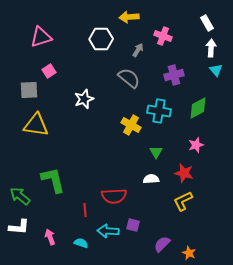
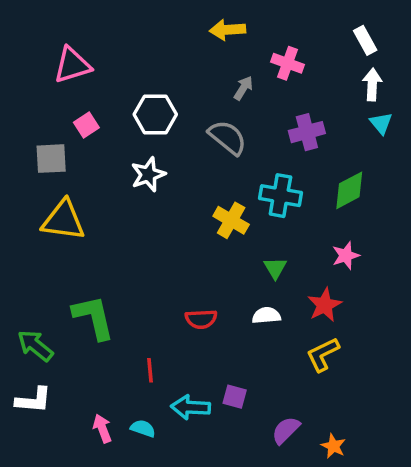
white hexagon: (101, 39) -> (155, 114), moved
red star: (184, 173) -> (325, 305), turned 30
red semicircle: (114, 196) -> (201, 319), moved, size x0.7
pink arrow: (50, 237) -> (102, 428), moved

